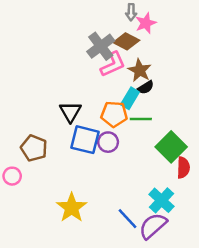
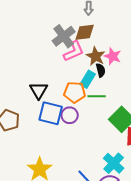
pink star: (146, 23) -> (113, 56), moved, turned -30
brown diamond: (126, 41) -> (85, 32), turned -35
black semicircle: (146, 87) -> (101, 70), turned -72

